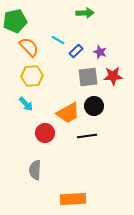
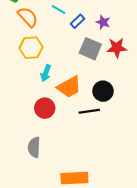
gray square: (88, 77) -> (90, 49), turned 30
cyan arrow: (26, 104) -> (46, 73), moved, turned 63
black circle: (94, 106) -> (103, 91), moved

